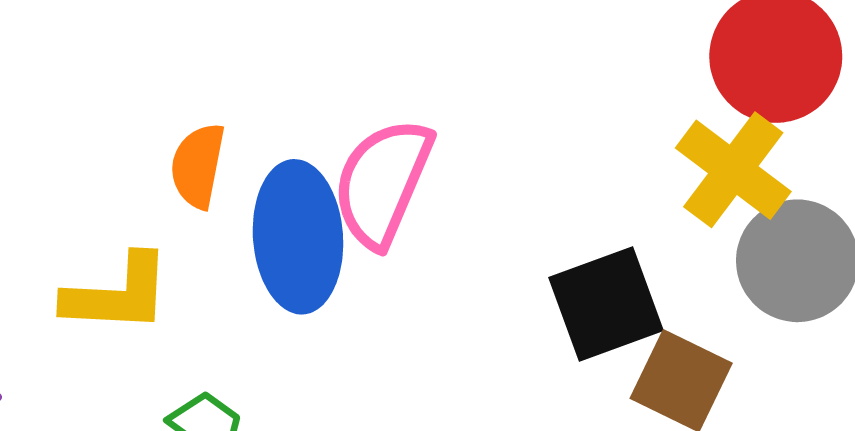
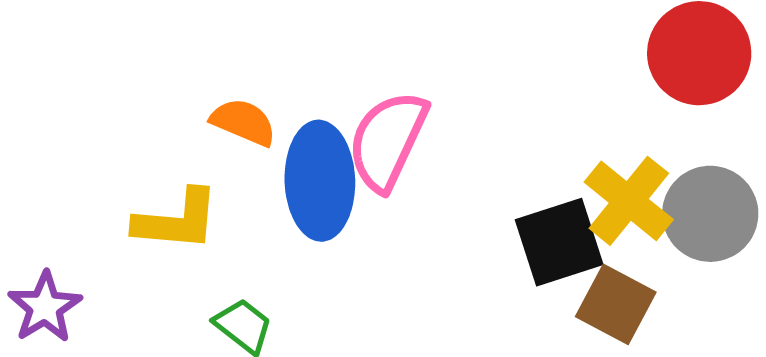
orange semicircle: (198, 166) -> (243, 122), turned 100
yellow cross: (733, 170) -> (629, 201), moved

